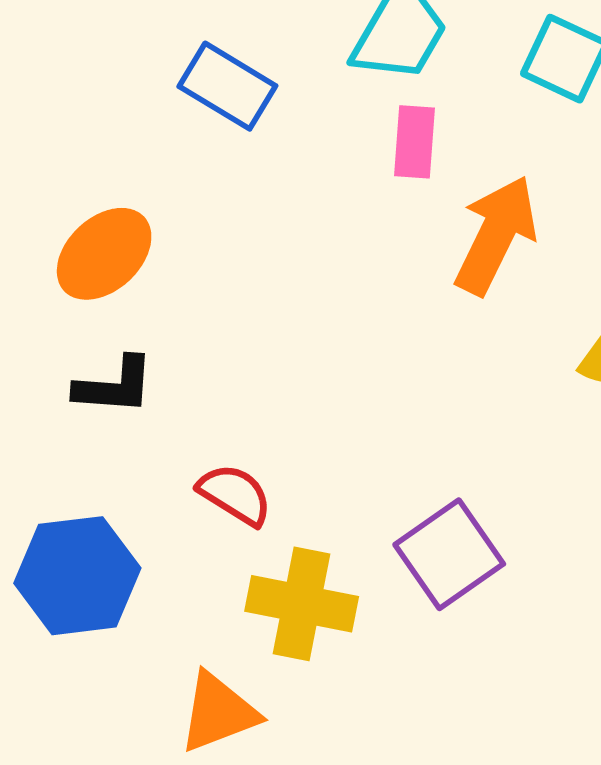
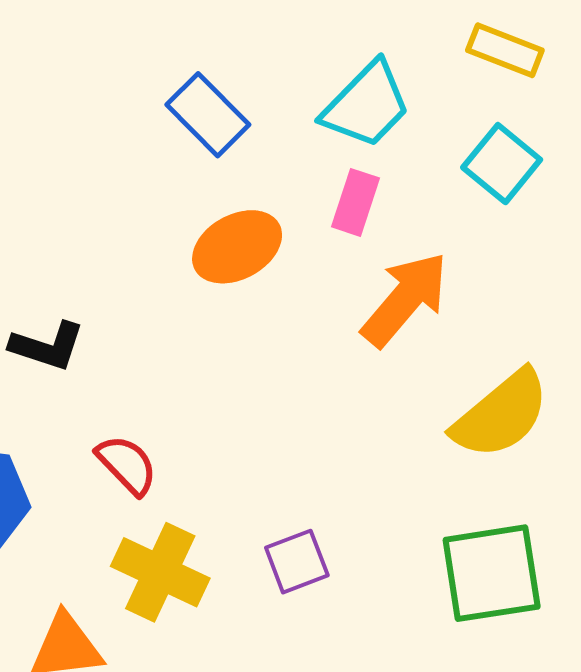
orange ellipse: (104, 254) -> (237, 247), moved
purple square: (449, 554) -> (297, 562), size x0.7

